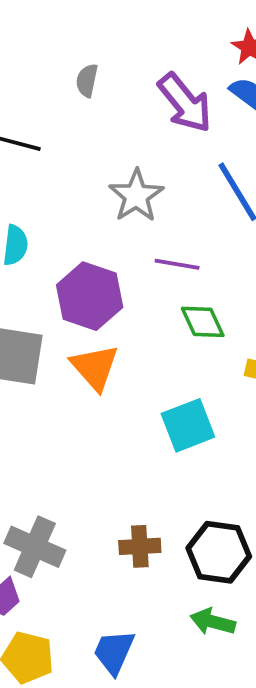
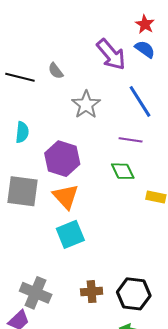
gray semicircle: (87, 80) -> (56, 71), moved, turned -48
purple line: (177, 264) -> (131, 140), moved
cyan square: (188, 425) -> (70, 234), moved

